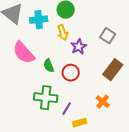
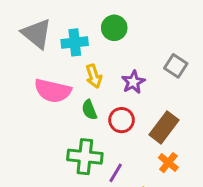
yellow arrow: (63, 33) -> (94, 76), moved
pink semicircle: (24, 53) -> (53, 91), turned -35
brown rectangle: (113, 70) -> (164, 127), moved

